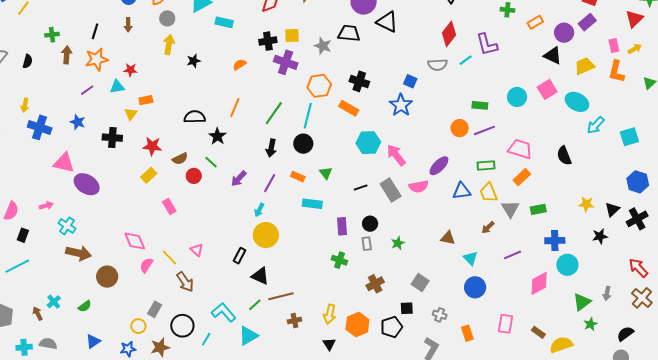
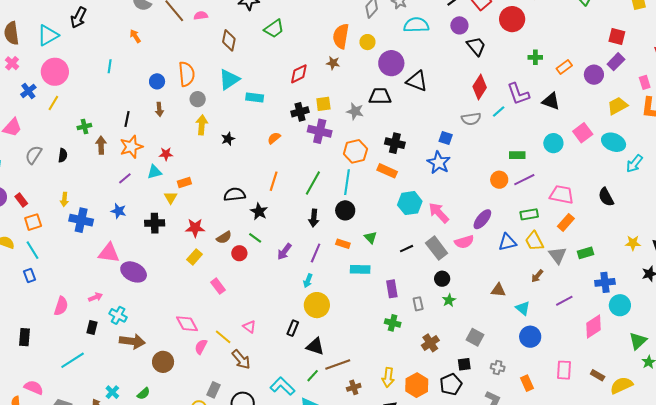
black triangle: (553, 56) -> (551, 101), moved
black circle: (370, 224) -> (442, 279), moved
black rectangle: (23, 235) -> (92, 328), moved

